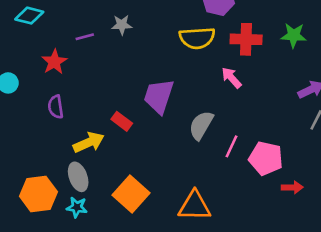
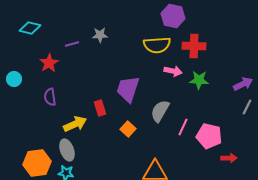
green star: (294, 35) -> (199, 80), moved
pink arrow: (231, 78) -> (173, 71), moved, turned 144
red rectangle: (122, 121) -> (100, 108), turned 35
orange square: (131, 194) -> (128, 129), moved, size x0.6

